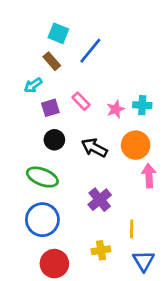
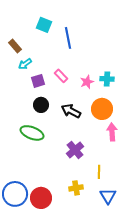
blue line: (90, 51) -> (68, 38), turned -50
brown rectangle: (52, 61) -> (15, 46), moved
blue circle: (42, 220) -> (15, 194), moved

